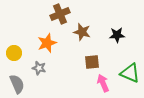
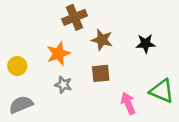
brown square: (92, 62) -> (101, 73), moved
gray star: (39, 68) -> (63, 85), moved
gray semicircle: (17, 84) -> (21, 105), turned -90

